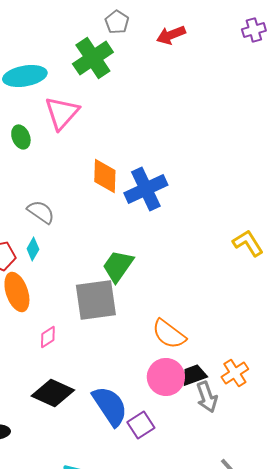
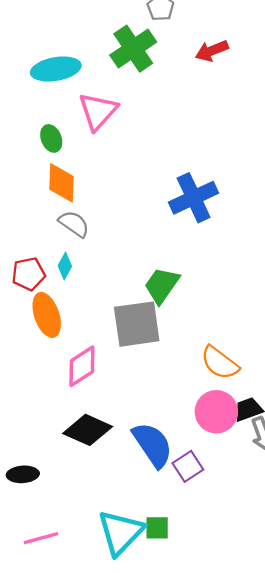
red arrow: (171, 35) -> (212, 51), moved
orange diamond: (105, 176) -> (61, 183), moved
pink diamond: (48, 337) -> (82, 366), size x1.6

